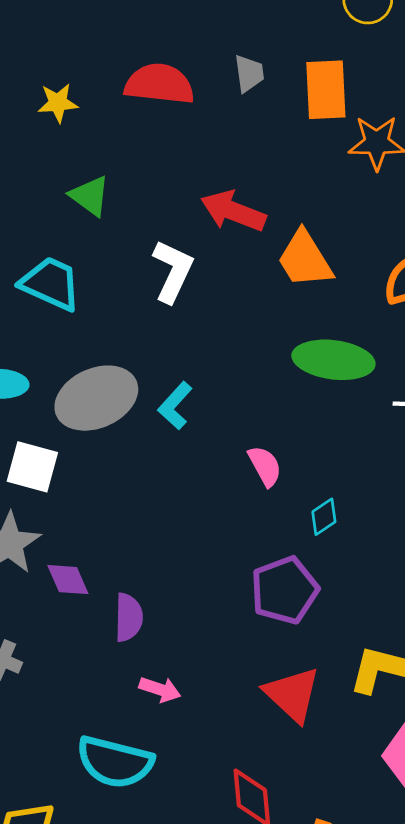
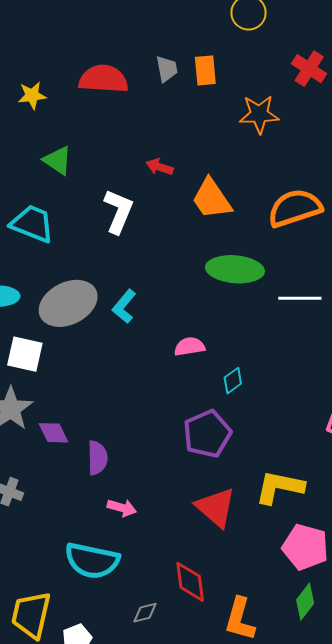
orange rectangle: (326, 90) -> (205, 70), moved, size x0.7
red arrow: (233, 211) -> (160, 167), size x0.6
pink semicircle: (265, 466) -> (190, 347), turned -68

